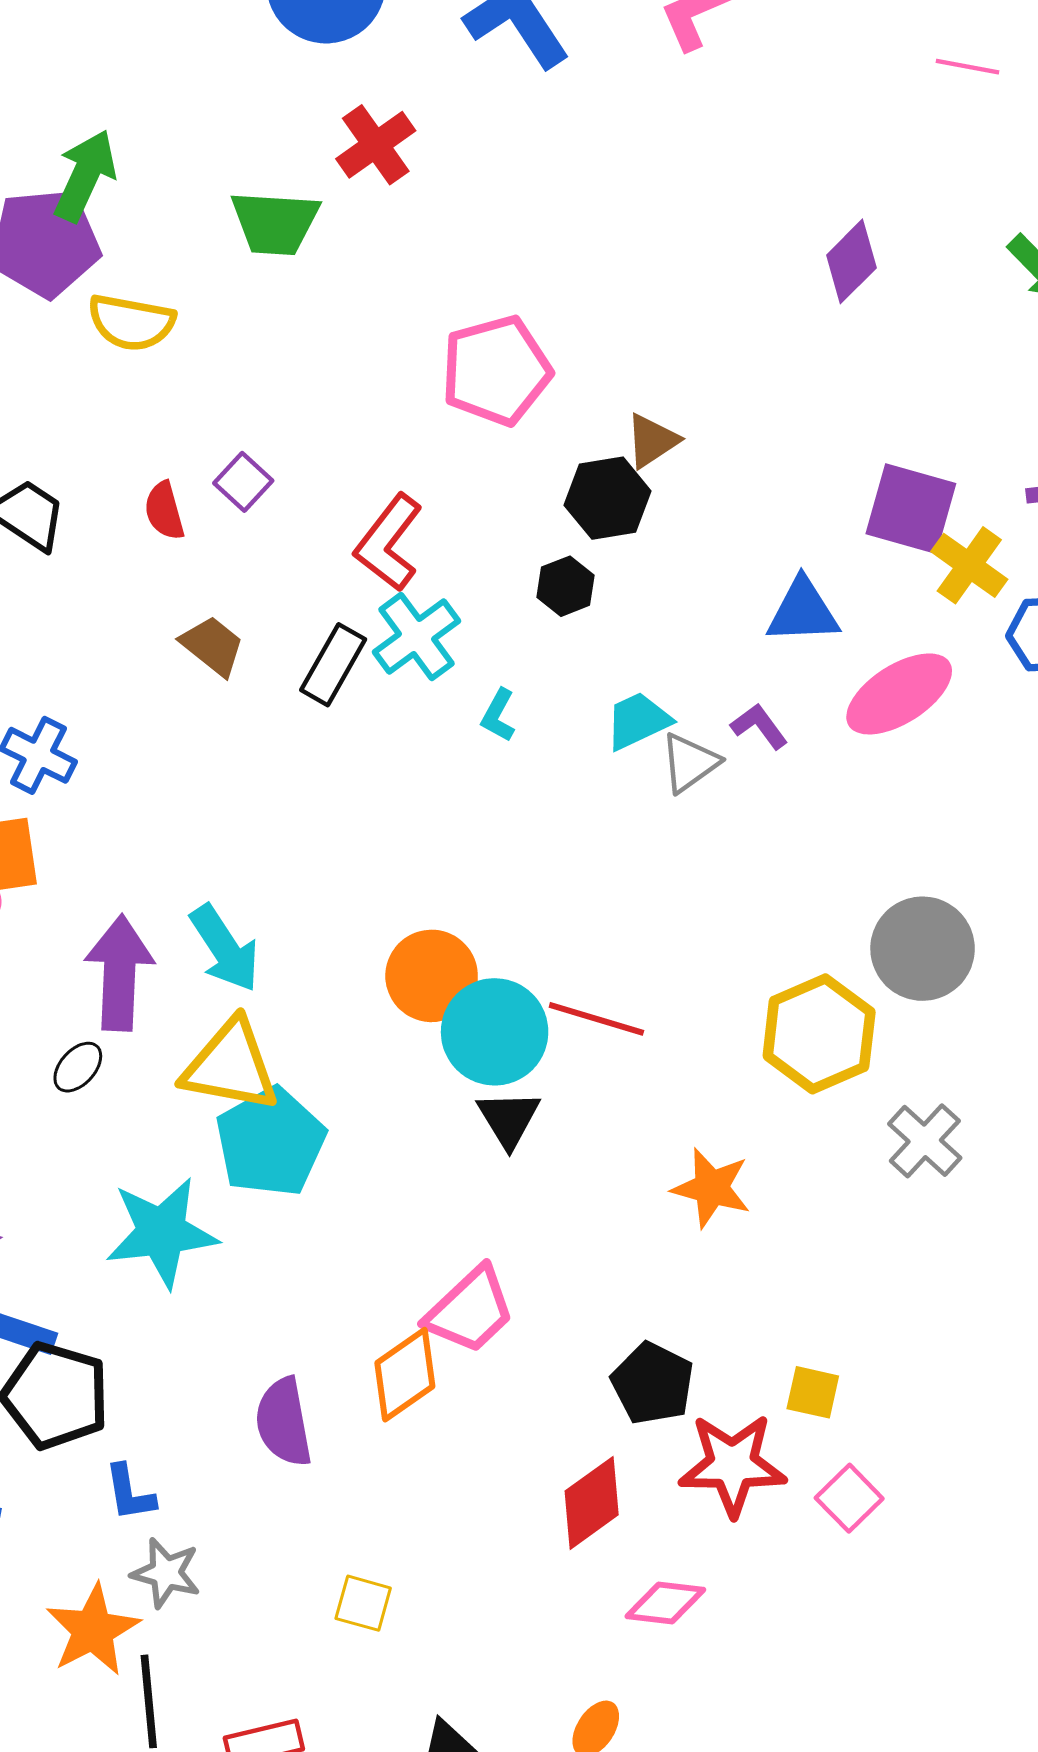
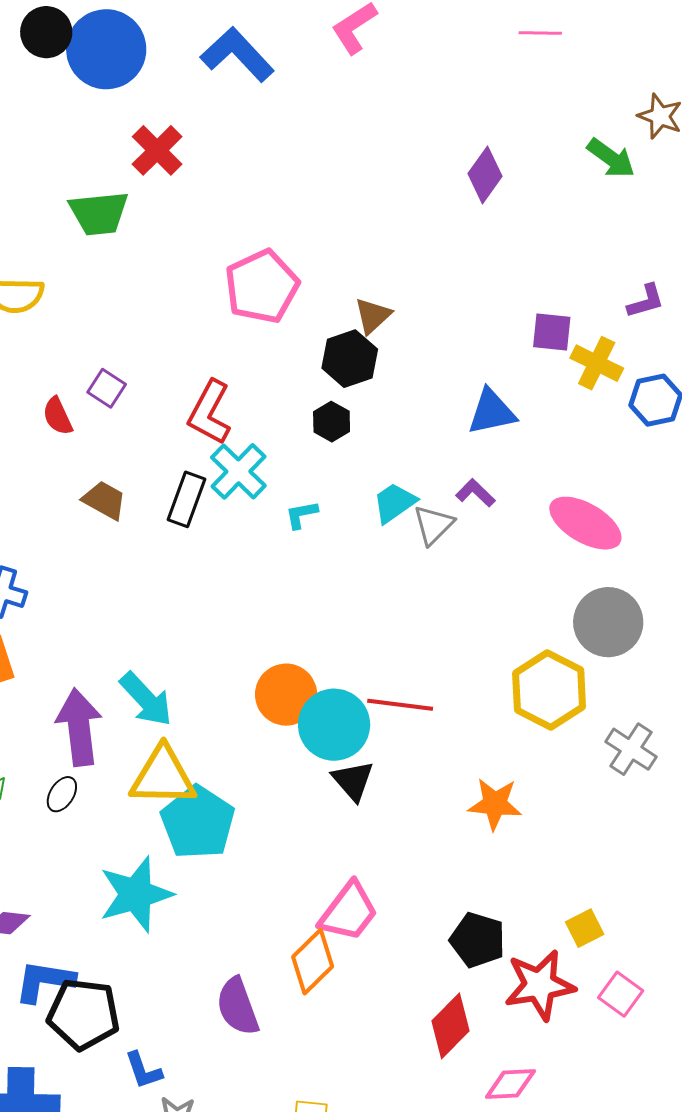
purple square: (911, 509) -> (552, 332), size x0.7
pink ellipse: (899, 694) -> (585, 523), moved, turned 72
cyan L-shape: (498, 715) -> (301, 515), turned 60
yellow square: (813, 1392) -> (585, 928), turned -30

